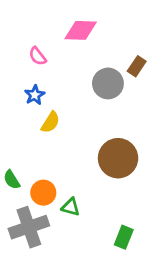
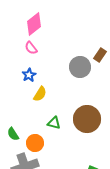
pink diamond: (81, 30) -> (34, 24), moved, turned -40
green triangle: (71, 207) -> (54, 123), moved

